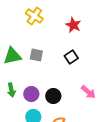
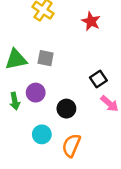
black square: (71, 57) -> (98, 79), moved
purple circle: (31, 94) -> (36, 93), moved

